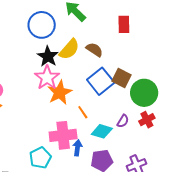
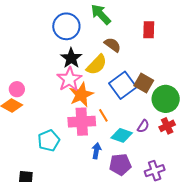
yellow semicircle: (69, 49) -> (97, 65), moved
brown semicircle: (94, 50) -> (113, 45), moved
pink cross: (63, 135) -> (82, 122), moved
cyan pentagon: (40, 158) -> (49, 140), moved

